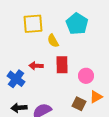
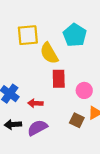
yellow semicircle: (53, 41) -> (49, 53), size x1.5
red arrow: (36, 66) -> (35, 103), moved

